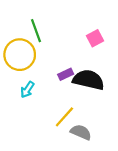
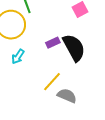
black semicircle: (88, 80) -> (74, 48), turned 48

